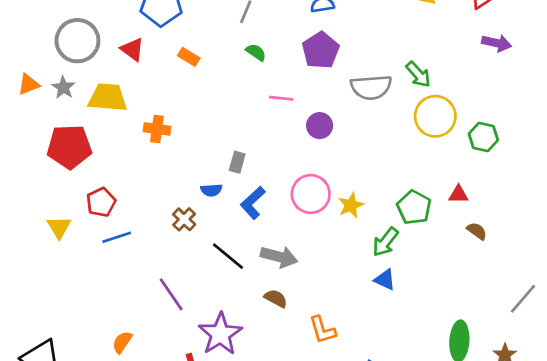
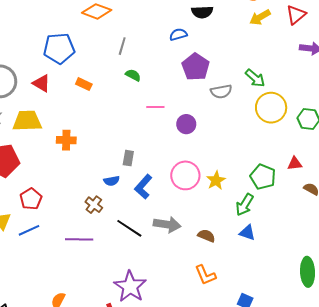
purple pentagon: (321, 50) -> (196, 67), moved
gray semicircle: (371, 87) -> (221, 91), size x0.7
blue line: (117, 237) -> (29, 230), moved
purple line: (171, 294) -> (79, 239), moved, turned -48
brown semicircle: (276, 298) -> (206, 236), moved

